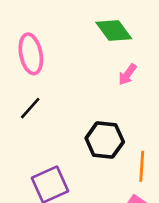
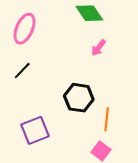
pink ellipse: (31, 54) -> (24, 29), turned 32

